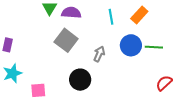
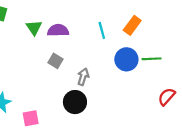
gray square: (66, 40) -> (56, 61), size x0.6
gray arrow: (99, 54) -> (83, 77), moved

